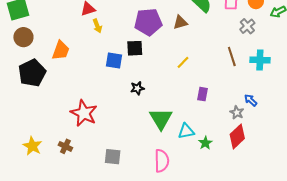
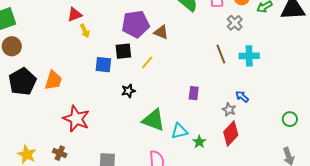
brown triangle: (180, 22) -> (161, 32), moved, turned 42
orange trapezoid: (61, 50) -> (53, 80), moved
yellow line: (183, 62) -> (147, 62), moved
green triangle: (161, 119) -> (154, 120), turned -35

